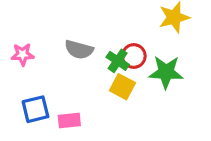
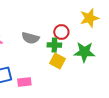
red circle: (134, 56) -> (61, 32), moved
green cross: (118, 61) -> (54, 45), turned -32

